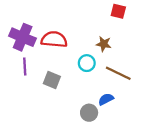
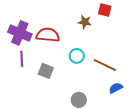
brown star: (104, 44) -> (85, 22), moved
blue semicircle: (106, 99) -> (116, 88), moved

